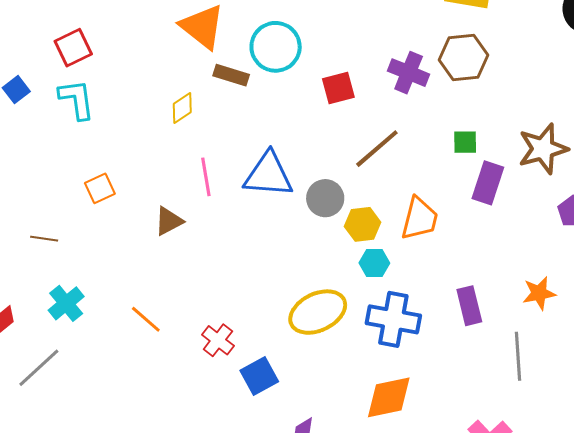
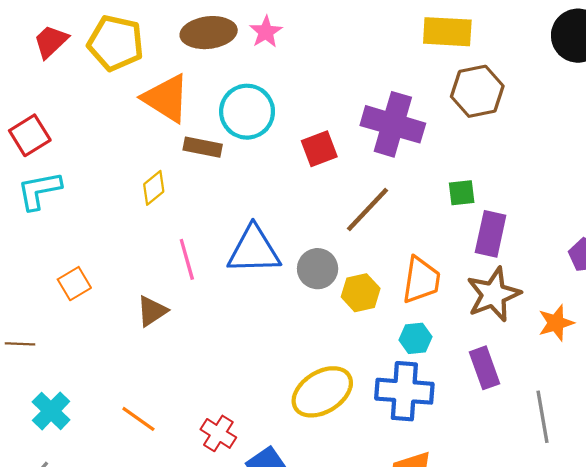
brown hexagon: (463, 57) -> (477, 91), moved
purple cross: (409, 73) -> (393, 124), size x1.4
cyan L-shape: (77, 99) -> (39, 191), turned -87
brown star: (543, 149) -> (493, 294), moved
cyan hexagon: (374, 263) -> (415, 338), moved
orange star: (539, 293) -> (556, 323), moved

